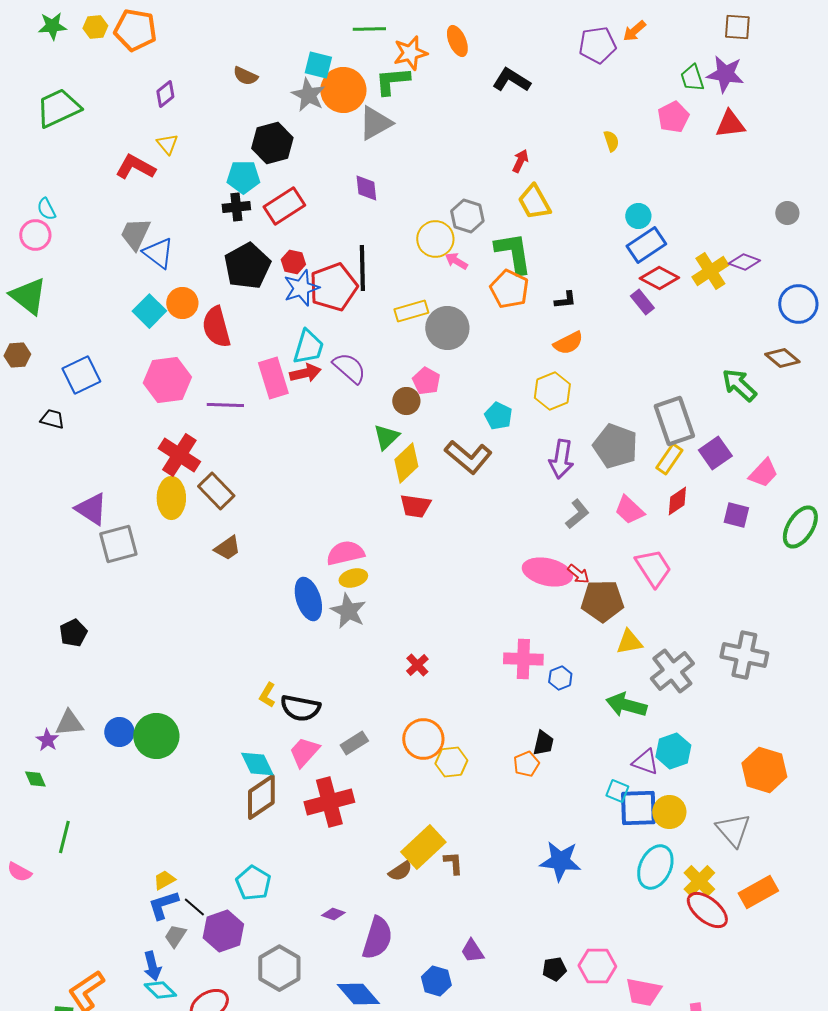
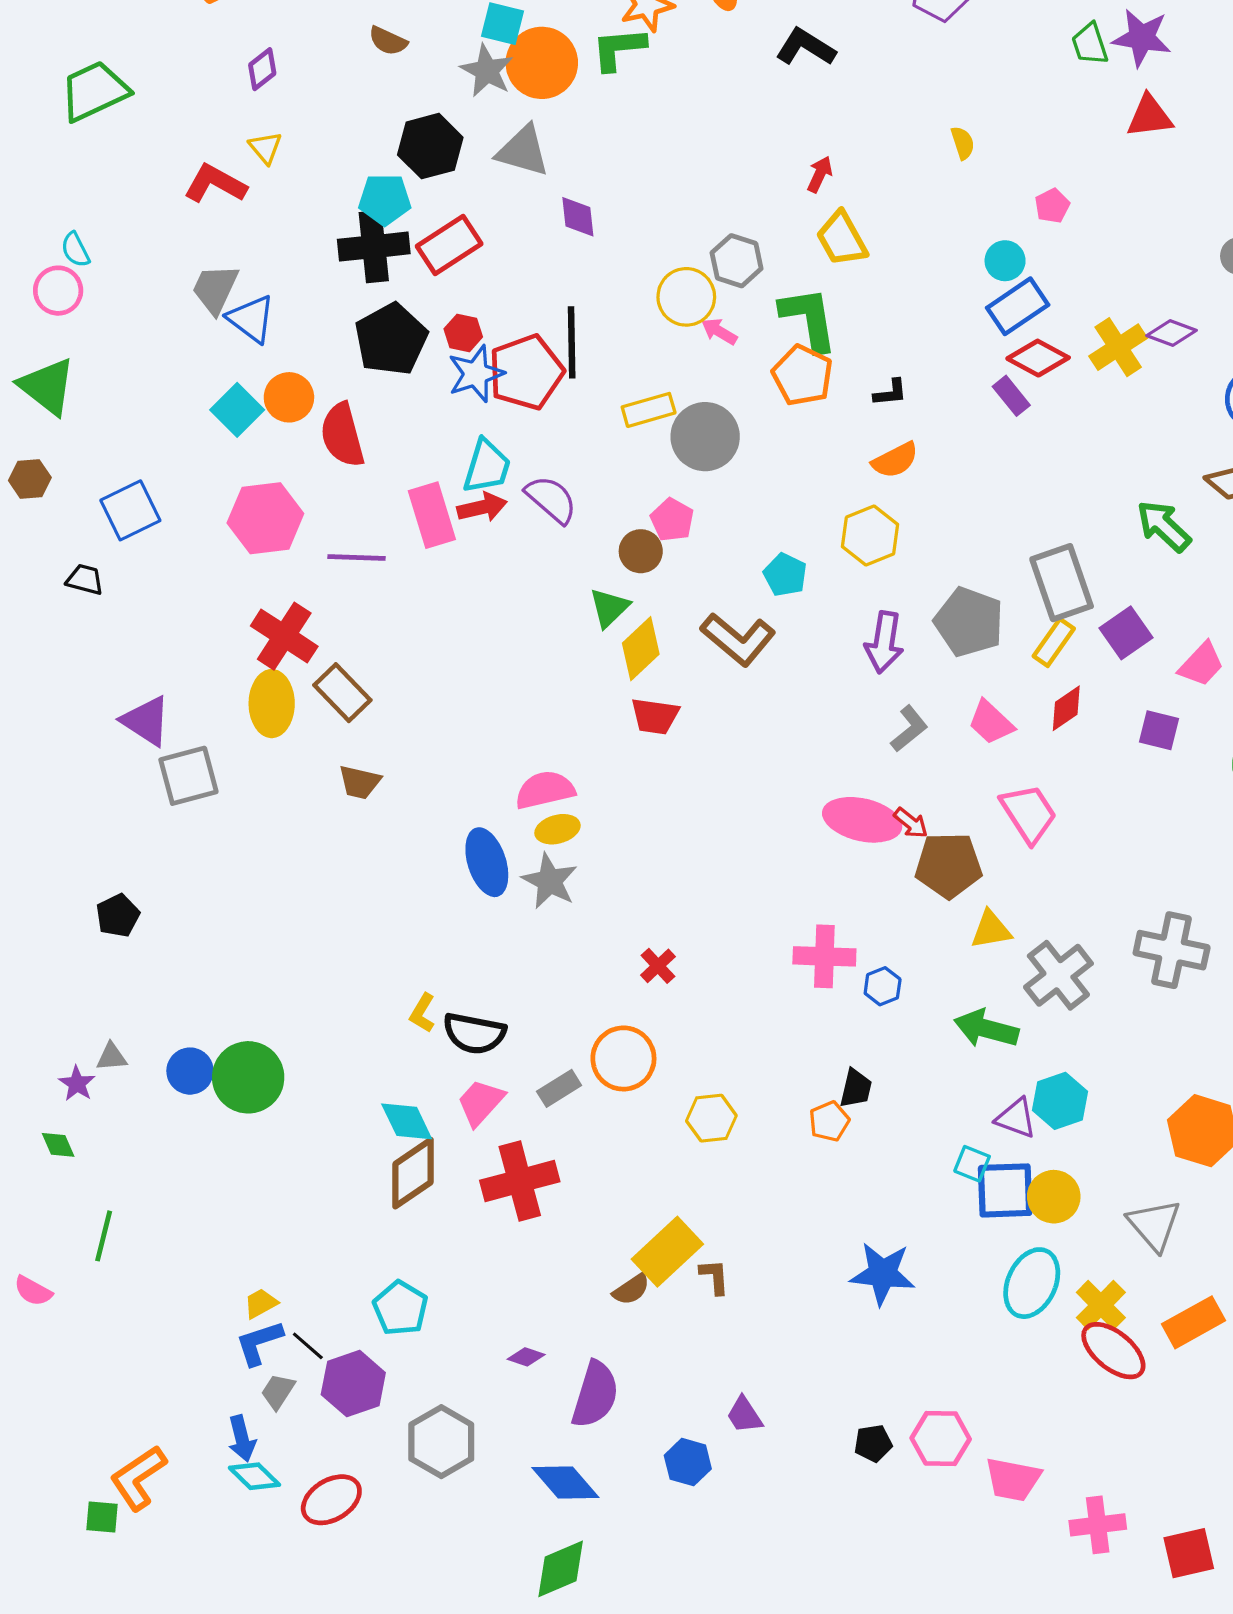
pink pentagon: (673, 117) -> (1052, 206), moved, size x0.7
gray triangle: (375, 123) -> (523, 151), moved, turned 45
black cross: (236, 207) -> (374, 247), size x1.6
brown trapezoid: (227, 548) -> (360, 782), turned 48
gray triangle: (69, 723) -> (111, 1057), size x0.7
orange circle: (423, 739) -> (623, 1058), moved

